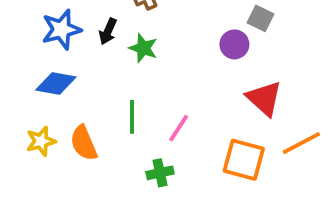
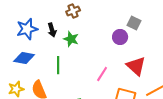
black arrow: (108, 31) -> (52, 30), turned -40
green line: (132, 117) -> (58, 65), moved
pink line: (179, 128) -> (102, 74), moved

